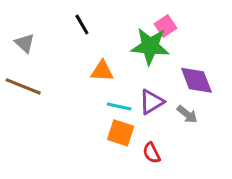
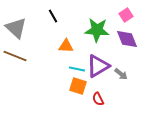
pink square: (166, 26) -> (126, 15), moved
gray triangle: (25, 43) -> (16, 28), size x1.6
purple diamond: (196, 80) -> (127, 39), moved
purple triangle: (152, 102) -> (98, 66), size x1.4

